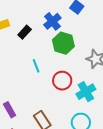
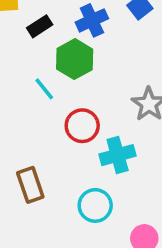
green hexagon: (63, 43) -> (75, 59), moved
cyan line: (36, 66) -> (44, 89), turned -32

